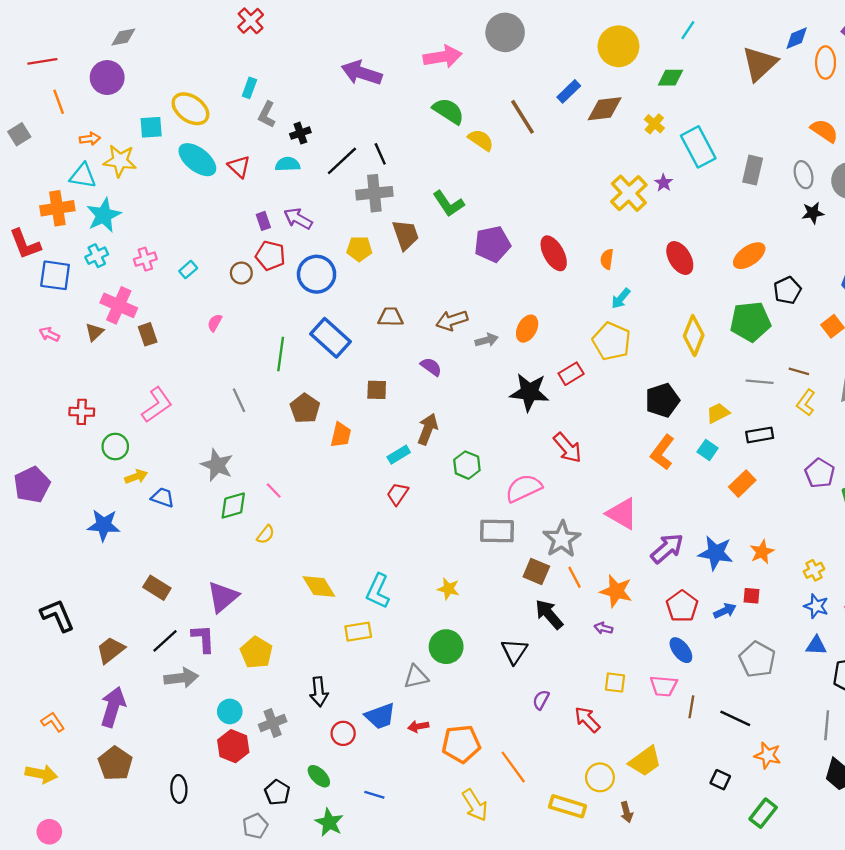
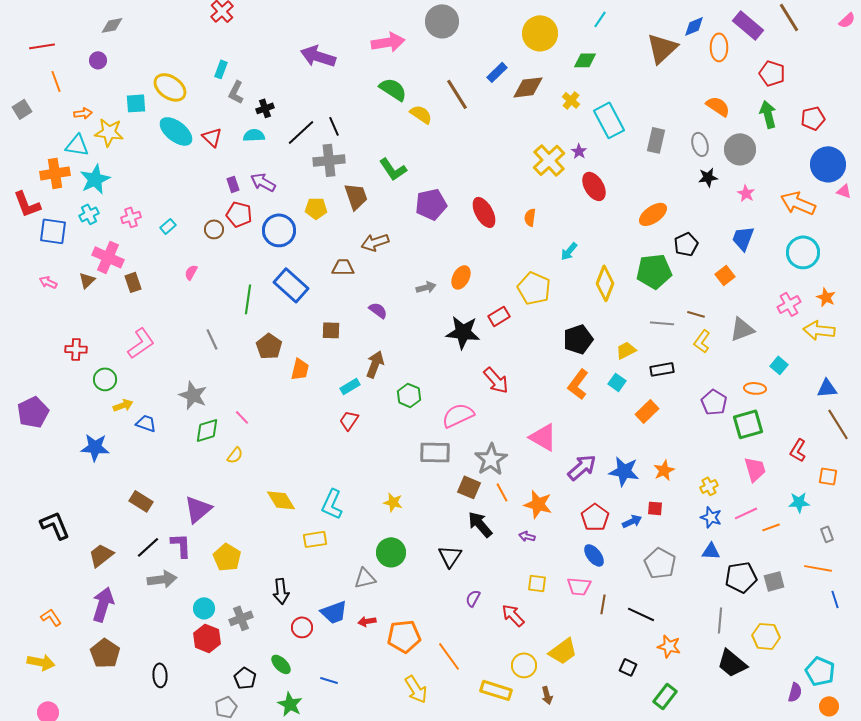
purple circle: (107, 78) -> (98, 60), size x0.6
red ellipse: (680, 258) -> (594, 186), moved
cyan arrow: (621, 298) -> (569, 251), moved
brown arrow: (452, 320) -> (375, 242), moved

